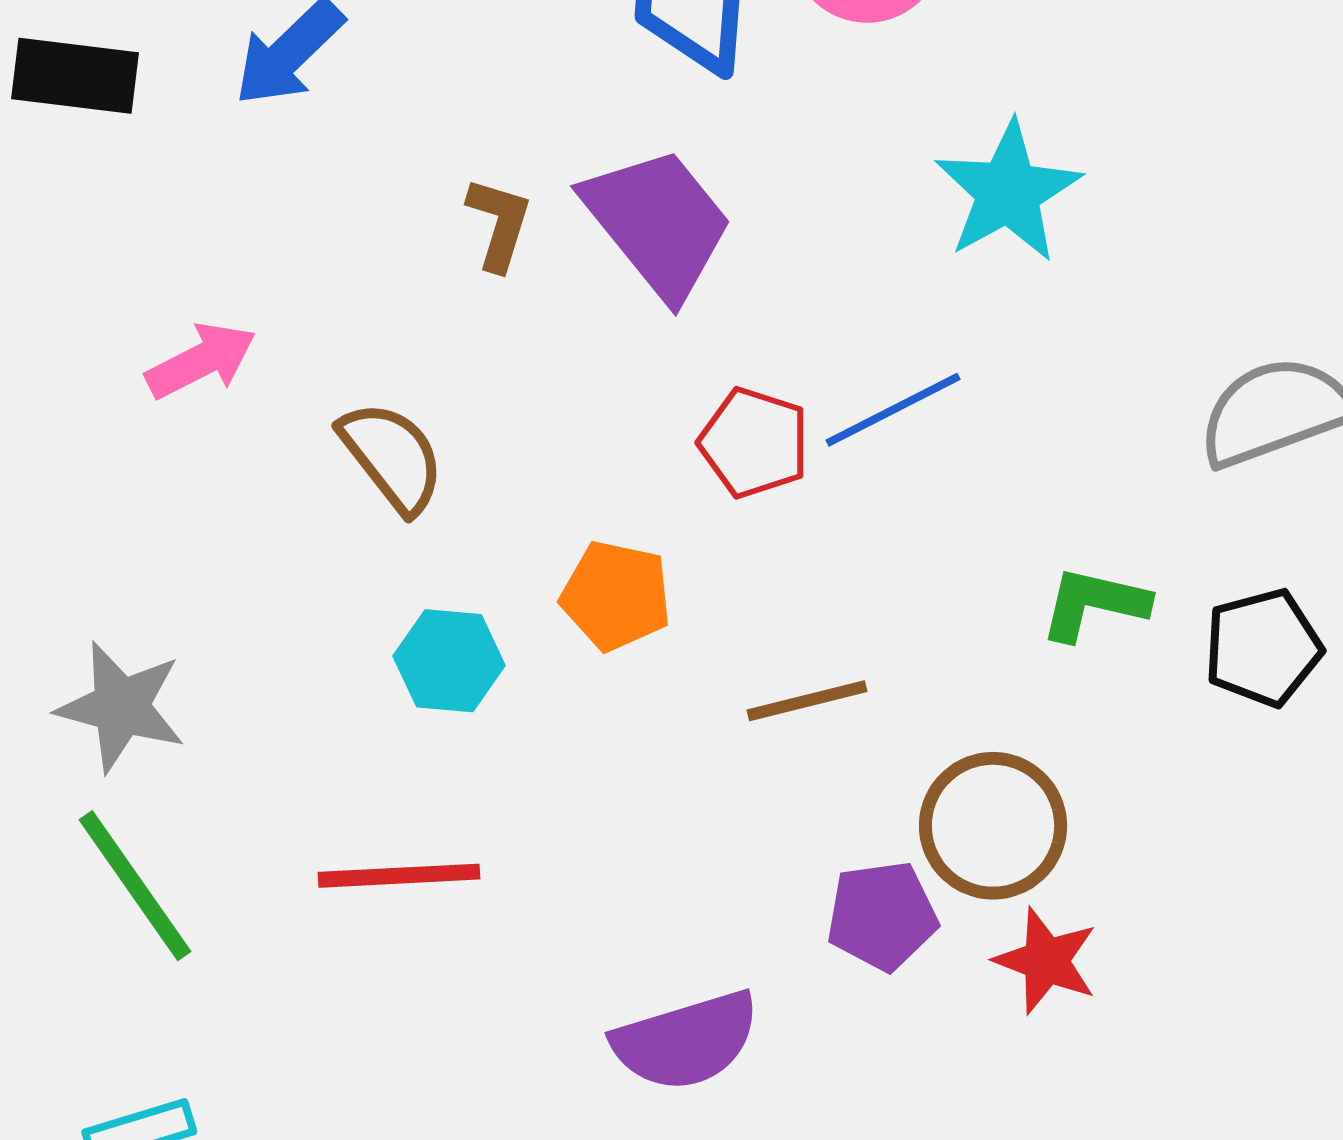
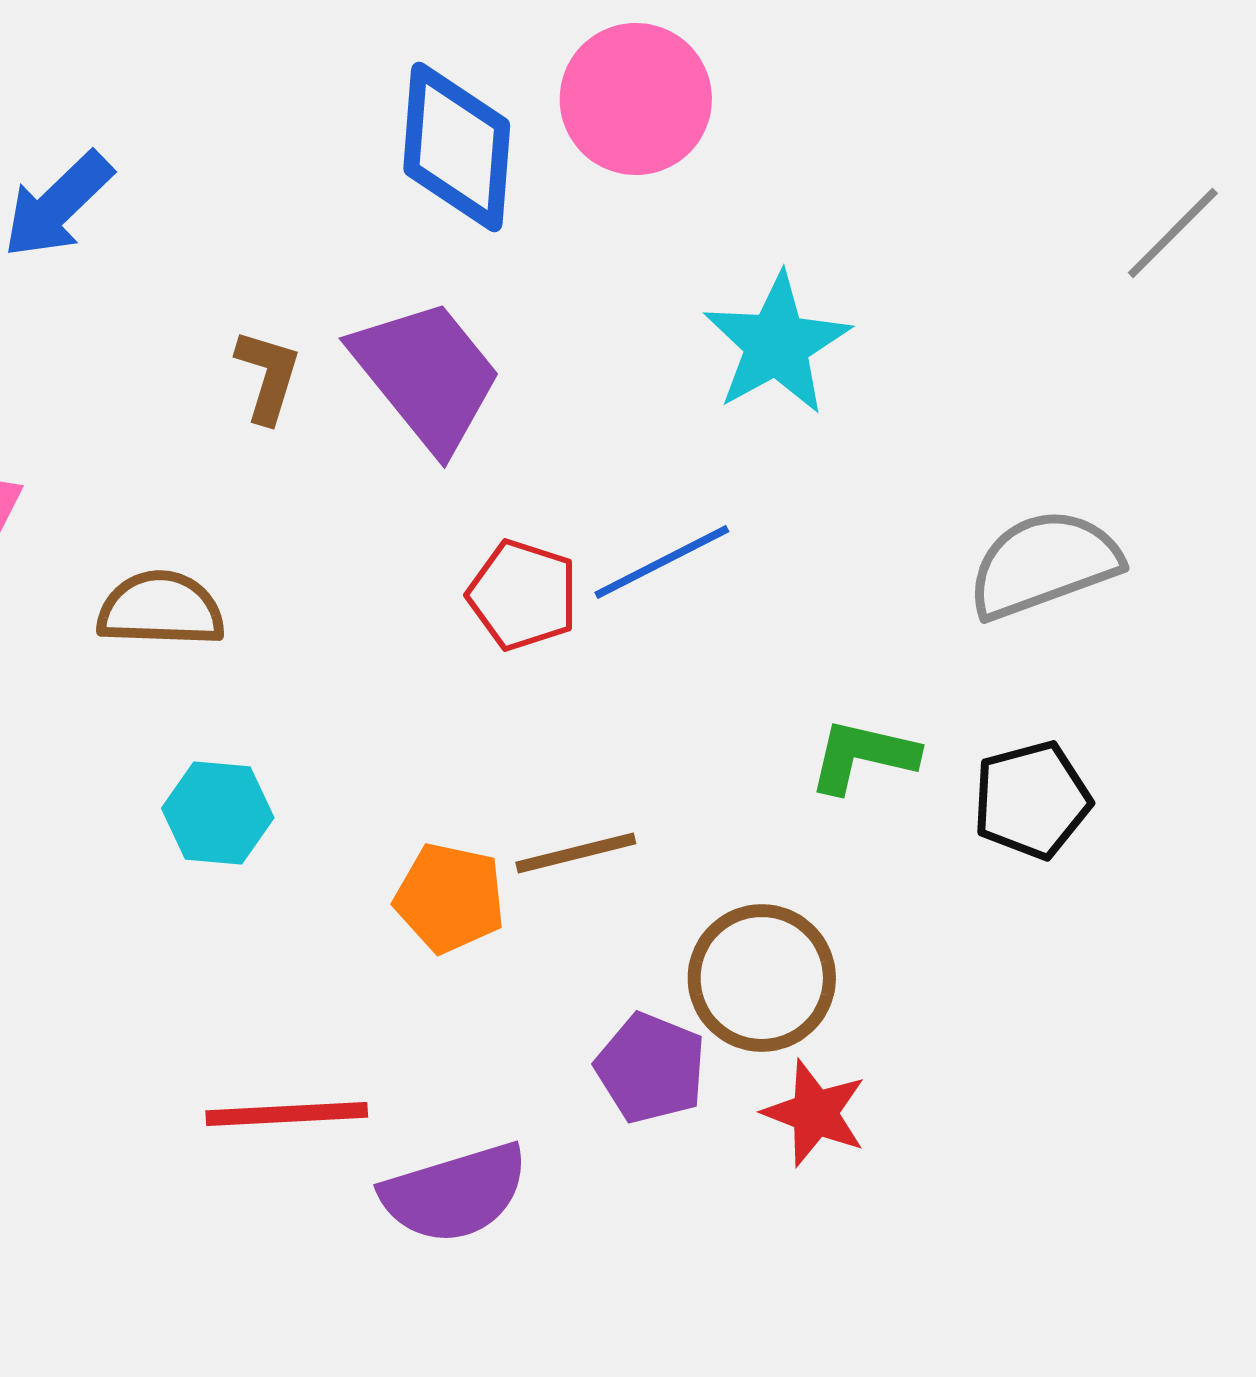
brown semicircle: (392, 457) -> (161, 609), turned -50
orange pentagon: (616, 596) -> (450, 898), moved
red line: (399, 876) -> (287, 1114), moved
purple pentagon: (882, 916) -> (651, 1068), turned 30

